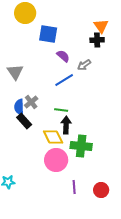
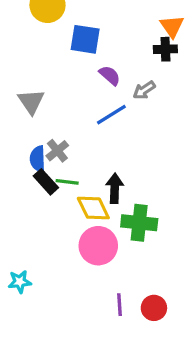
green line: (61, 110) -> (67, 182), moved
purple line: (74, 187) -> (120, 305), moved
red circle: (101, 190) -> (154, 308), moved

